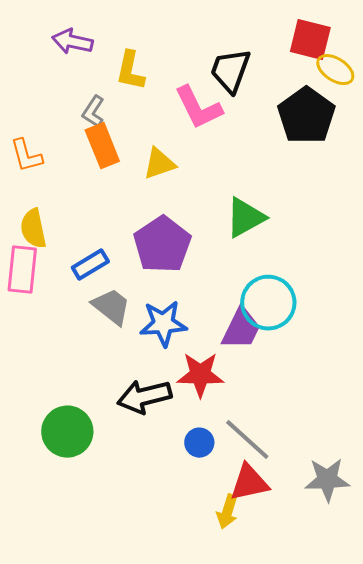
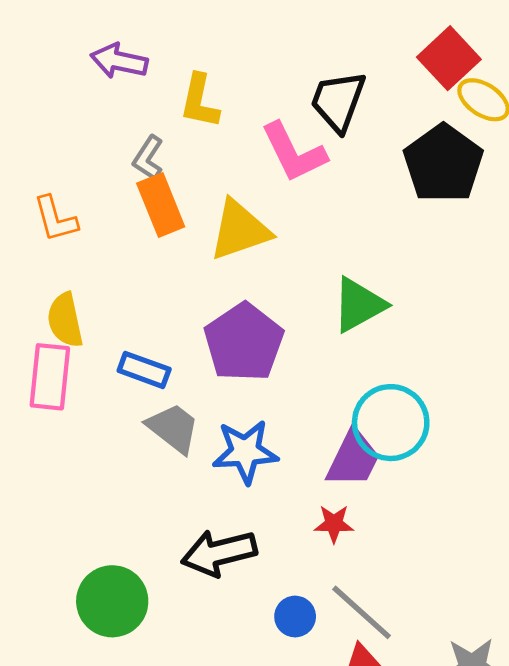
red square: (310, 40) -> (449, 58), turned 33
yellow triangle: (159, 164) -> (240, 230), size x1.4
blue rectangle: (90, 265) -> (144, 370), turned 51
red star: (200, 375) -> (334, 524), moved, size x0.6

